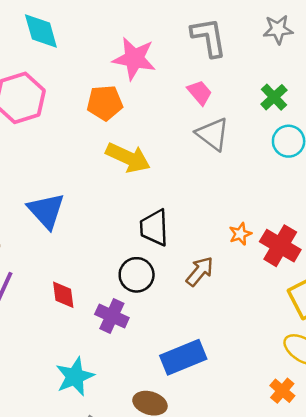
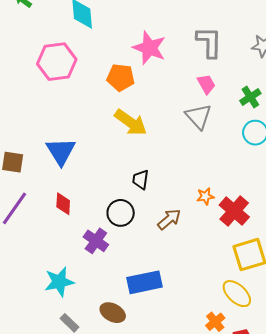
pink trapezoid: (200, 93) -> (206, 84), moved
black trapezoid: (154, 228) -> (141, 180), size x0.7
red diamond: (63, 295) -> (63, 204), moved

